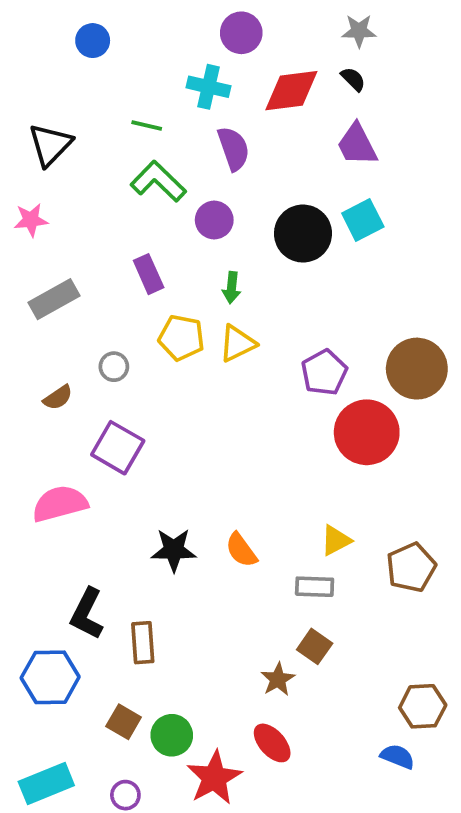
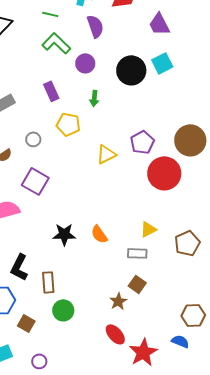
yellow triangle: (237, 344) -> (106, 154), moved
brown square: (124, 722) -> (26, 323), moved
green circle: (172, 735) -> (63, 310), moved
red star: (214, 778) -> (143, 352), moved

